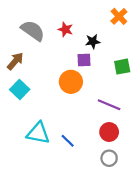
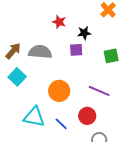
gray semicircle: (33, 31) -> (40, 52), moved, turned -30
orange circle: (71, 82) -> (59, 91), moved
red circle: (109, 132) -> (87, 116), moved

